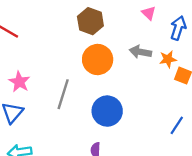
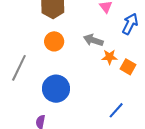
orange circle: (98, 59) -> (54, 41), size x0.7
orange star: (168, 59) -> (109, 57), moved

